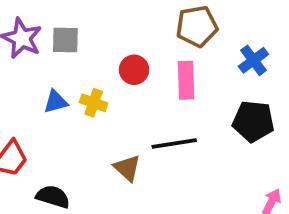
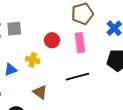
blue triangle: (56, 102) -> (11, 70), moved
brown triangle: (127, 168) -> (40, 92), moved

